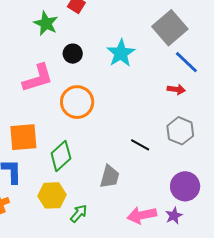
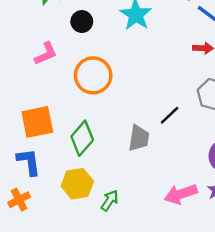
pink L-shape: (38, 78) -> (46, 54), size x0.7
black line: (140, 145) -> (170, 115), turned -66
gray trapezoid: (110, 177) -> (139, 138), moved

